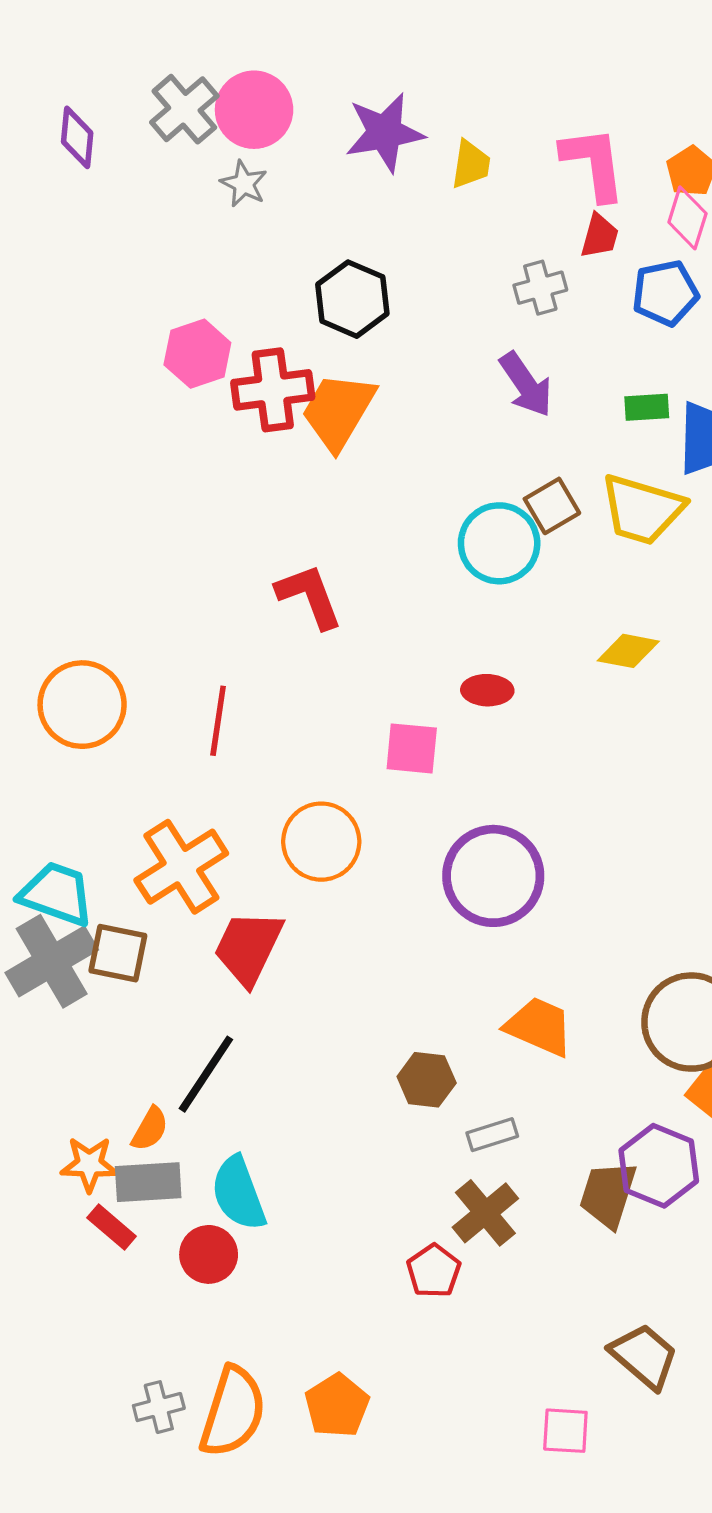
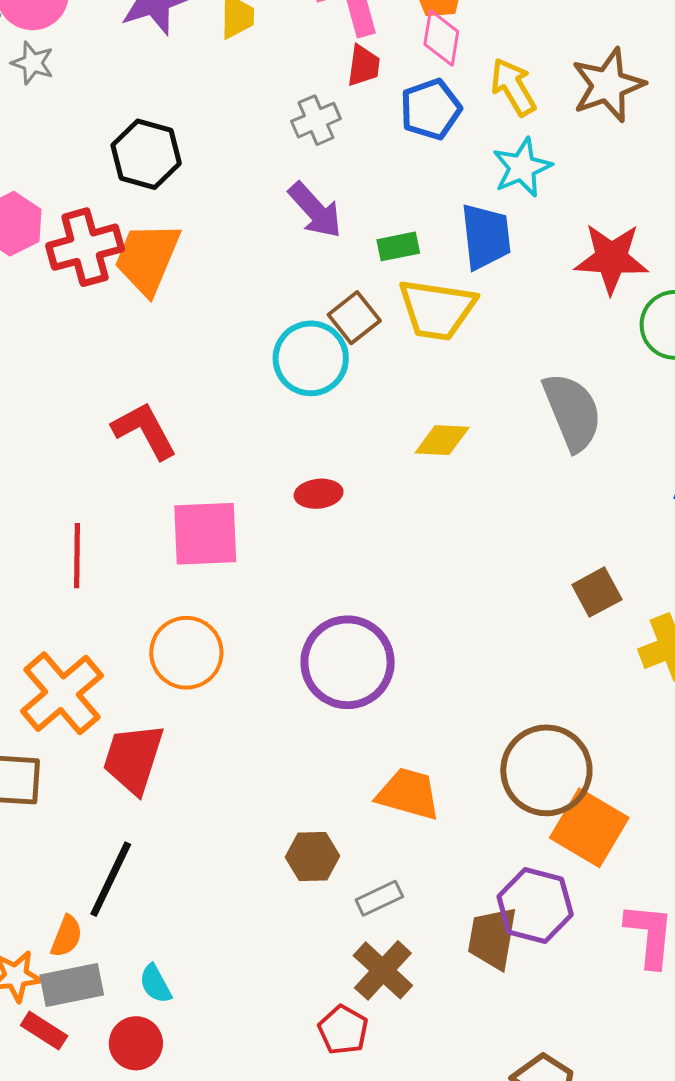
green rectangle: (647, 407) -> (398, 246), moved
pink square: (412, 748) -> (205, 534), moved, size x1.4
cyan semicircle: (238, 1193) -> (155, 984), size x0.6

